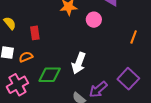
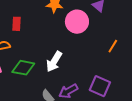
pink circle: (94, 20) -> (77, 22), size x1.5
purple square: (128, 79) -> (100, 86), turned -30

